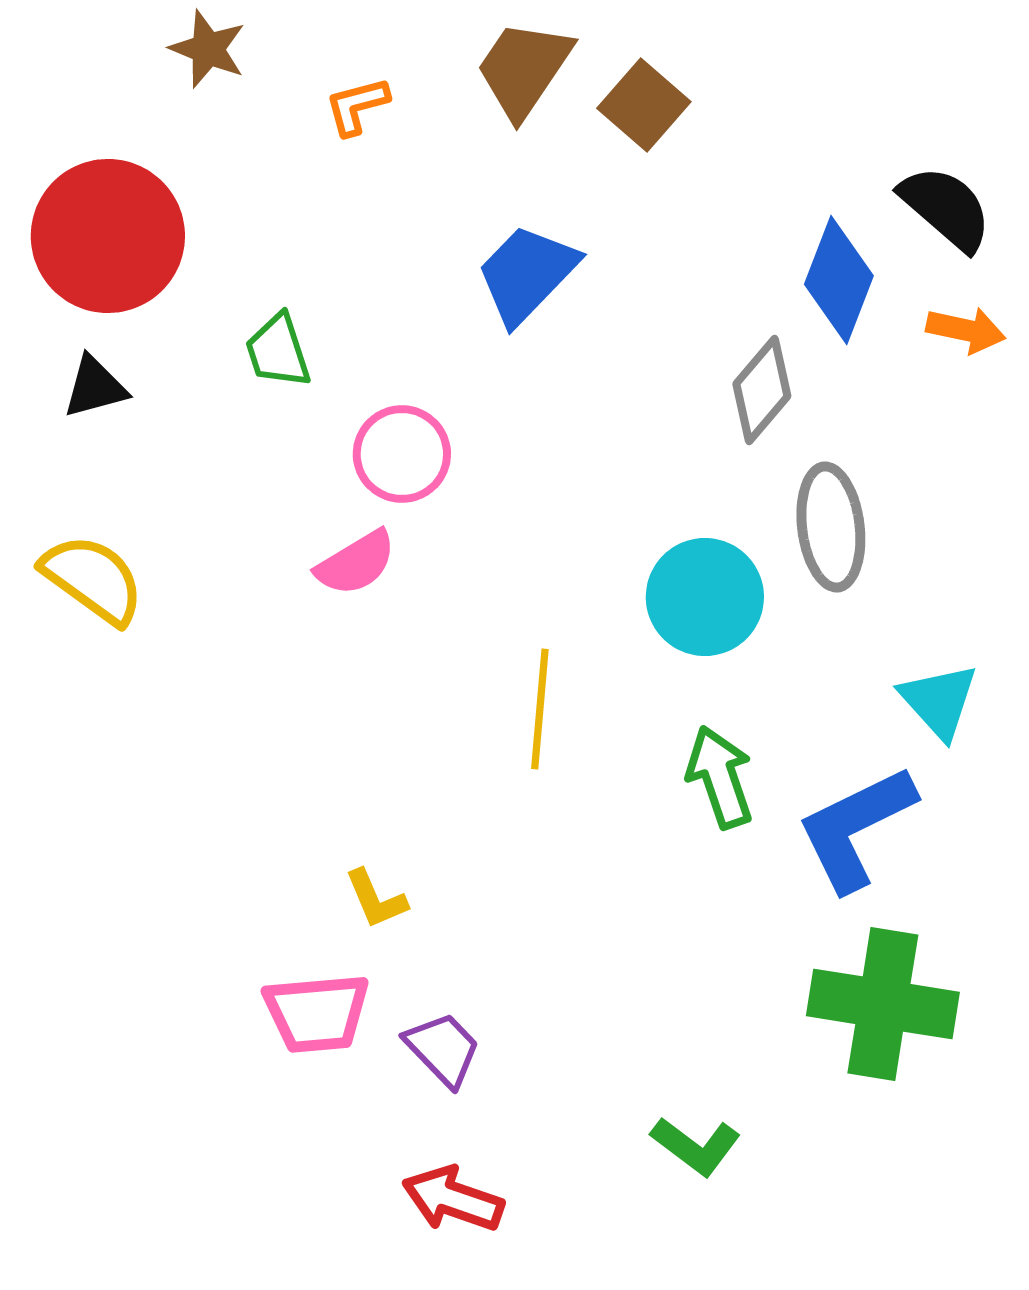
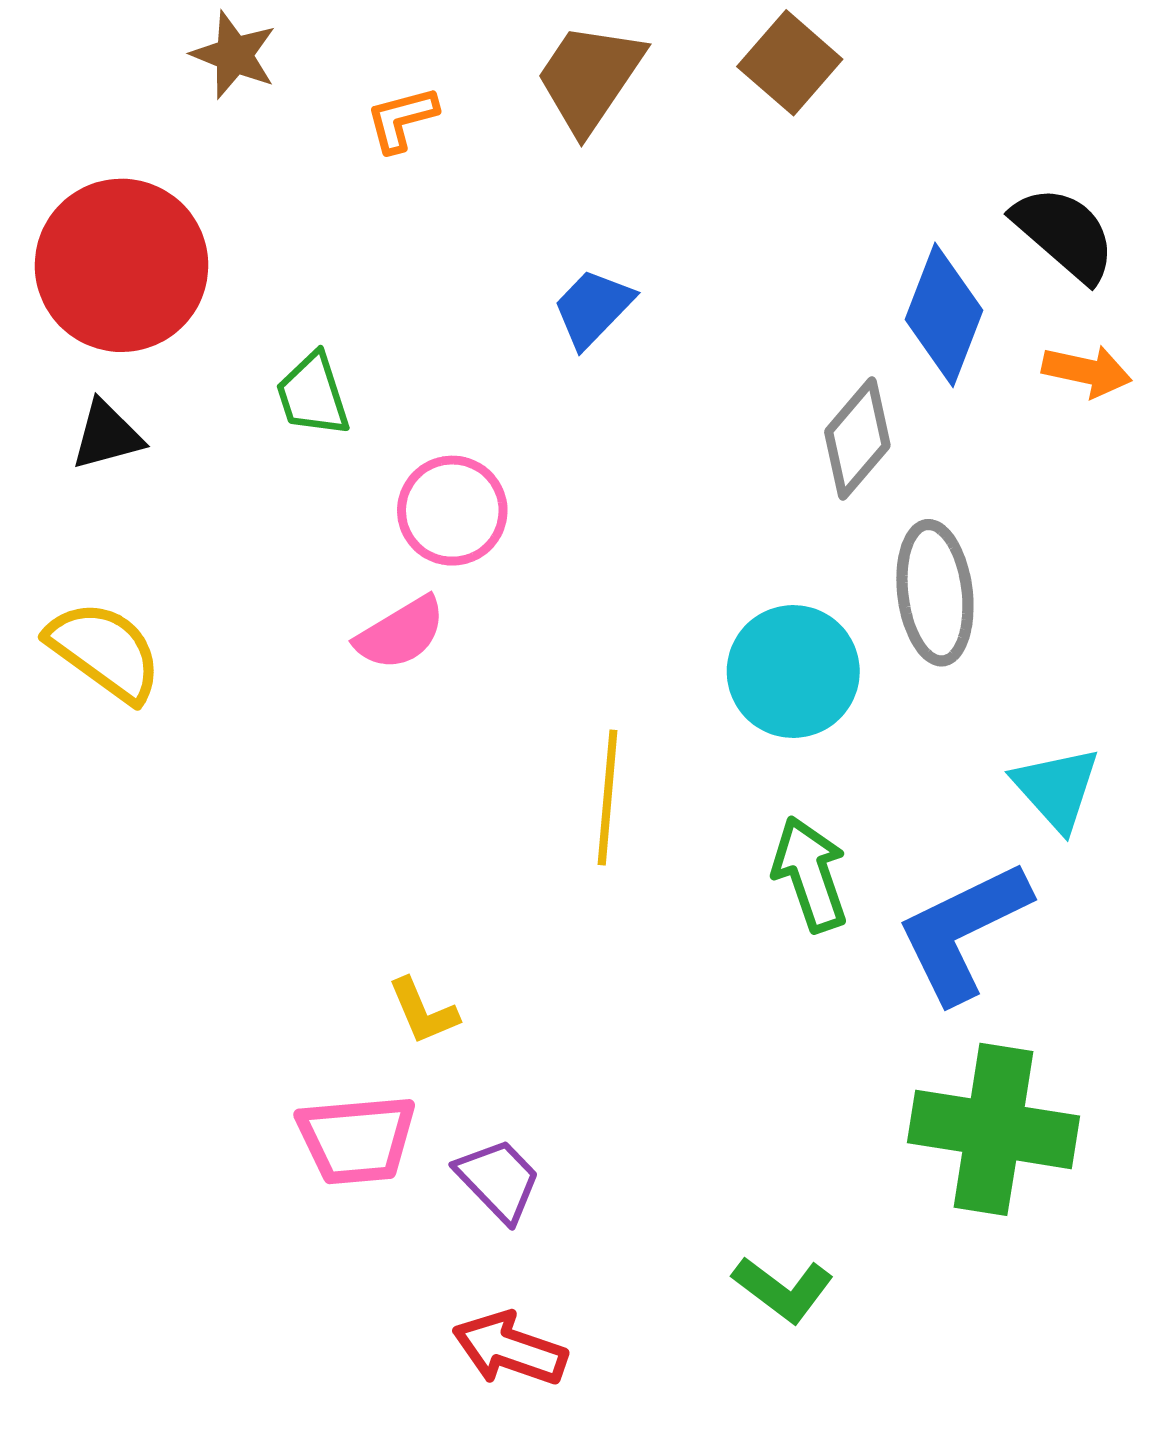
brown square: (644, 105) -> (790, 63), moved
blue trapezoid: (527, 274) -> (593, 308), size x0.7

